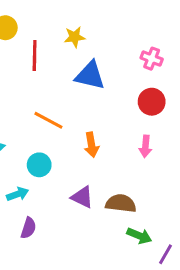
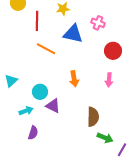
pink cross: (152, 59) -> (98, 23), moved
orange line: (48, 120) -> (46, 49), moved
purple triangle: (82, 197) -> (53, 106), moved
brown semicircle: (121, 203) -> (93, 117), turned 84

